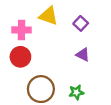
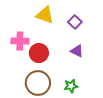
pink cross: (22, 30) -> (20, 41), moved
red circle: (20, 57) -> (39, 53), moved

